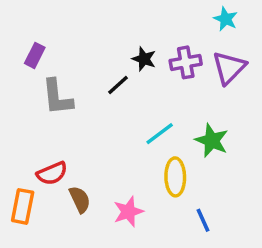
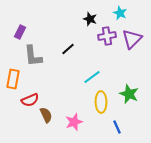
cyan star: (226, 19) -> (120, 13), moved
black star: (144, 59) -> (90, 19), moved
green star: (212, 140) -> (129, 94), moved
orange rectangle: (23, 206) -> (13, 79), moved

